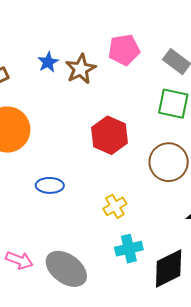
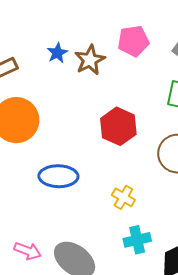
blue ellipse: (50, 185) -> (58, 176), size x1.4
yellow cross: (115, 206) -> (123, 197), turned -30

